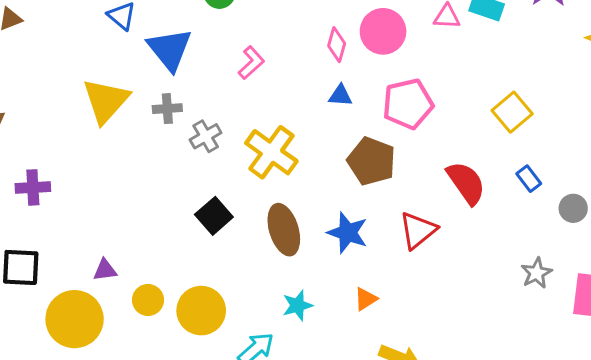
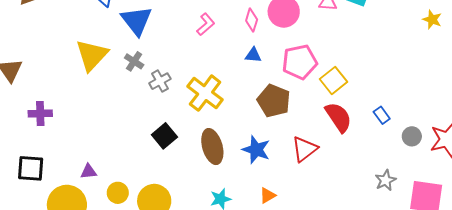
pink L-shape: (251, 63) -> (206, 24), moved
gray cross: (167, 109) -> (134, 61), turned 36
yellow square: (512, 112) -> (334, 80), moved

